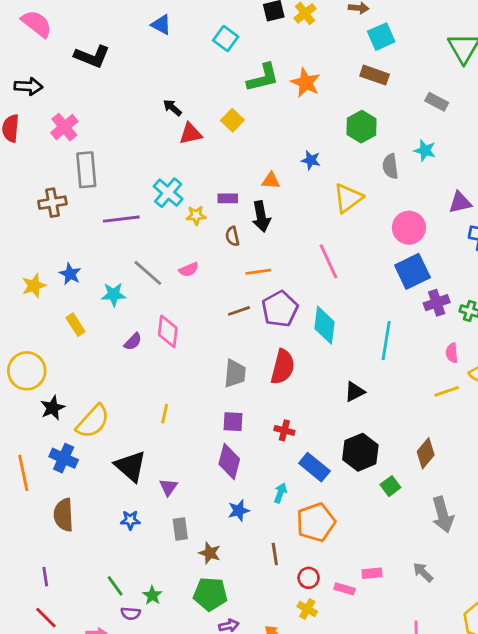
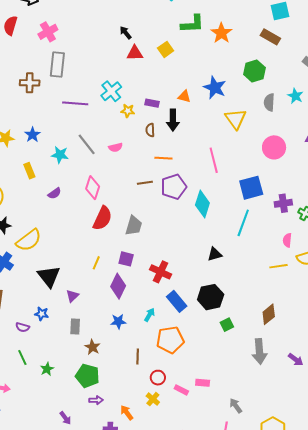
blue star: (311, 160) -> (215, 88), size x1.6
yellow triangle: (348, 198) -> (236, 119), turned -40
blue square: (412, 271) -> (251, 188), moved
purple semicircle: (133, 342) -> (54, 193), moved
red semicircle: (283, 367) -> (102, 218), moved
yellow line: (165, 414) -> (96, 263), moved
red cross: (284, 430) -> (161, 272), size x1.5
brown diamond: (426, 453) -> (269, 314), moved
gray arrow: (423, 572) -> (236, 406), moved
purple semicircle: (131, 613) -> (23, 327), moved

